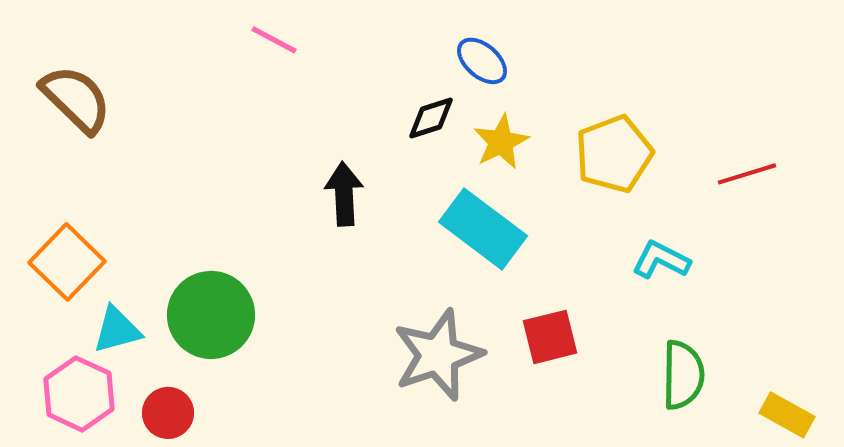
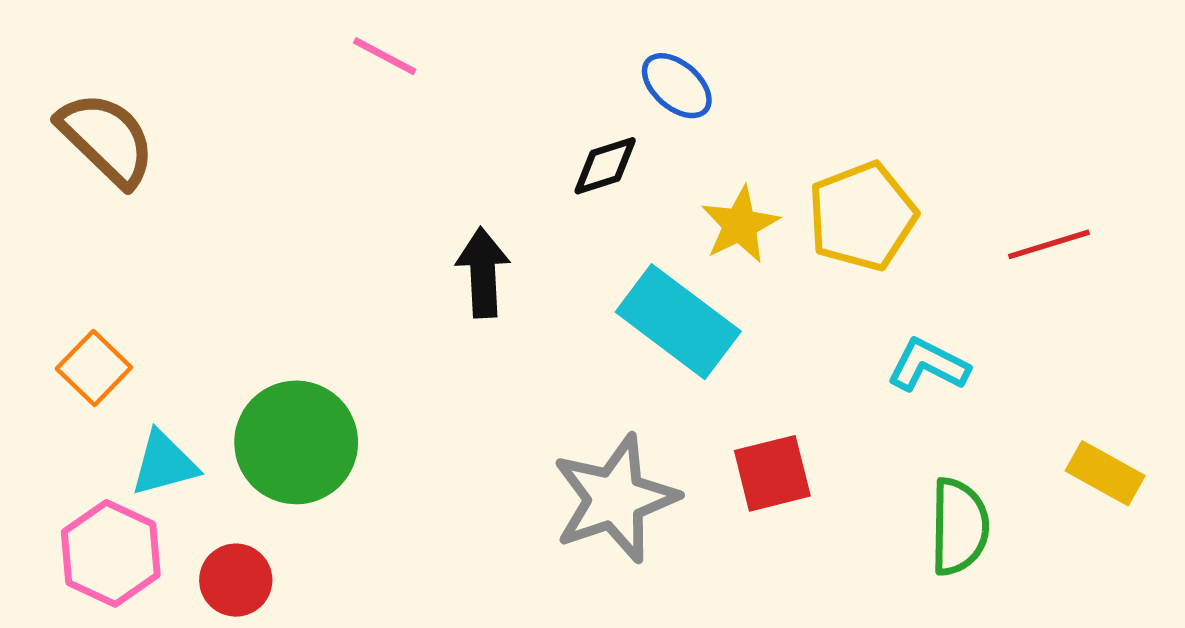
yellow star: (501, 142) -> (740, 225), moved
orange square: (67, 262) -> (94, 368), size x0.7
yellow rectangle: (787, 415) -> (1105, 473), moved

